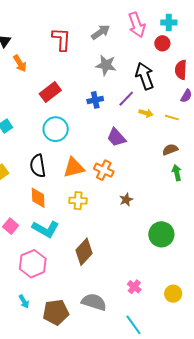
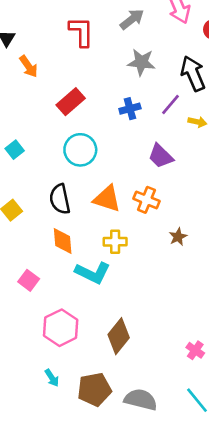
orange triangle: (74, 168) -> (107, 199), turned 35
cyan L-shape: (45, 229) -> (93, 273), moved
brown diamond: (84, 252) -> (119, 336), moved
gray semicircle: (94, 302) -> (141, 400), moved

